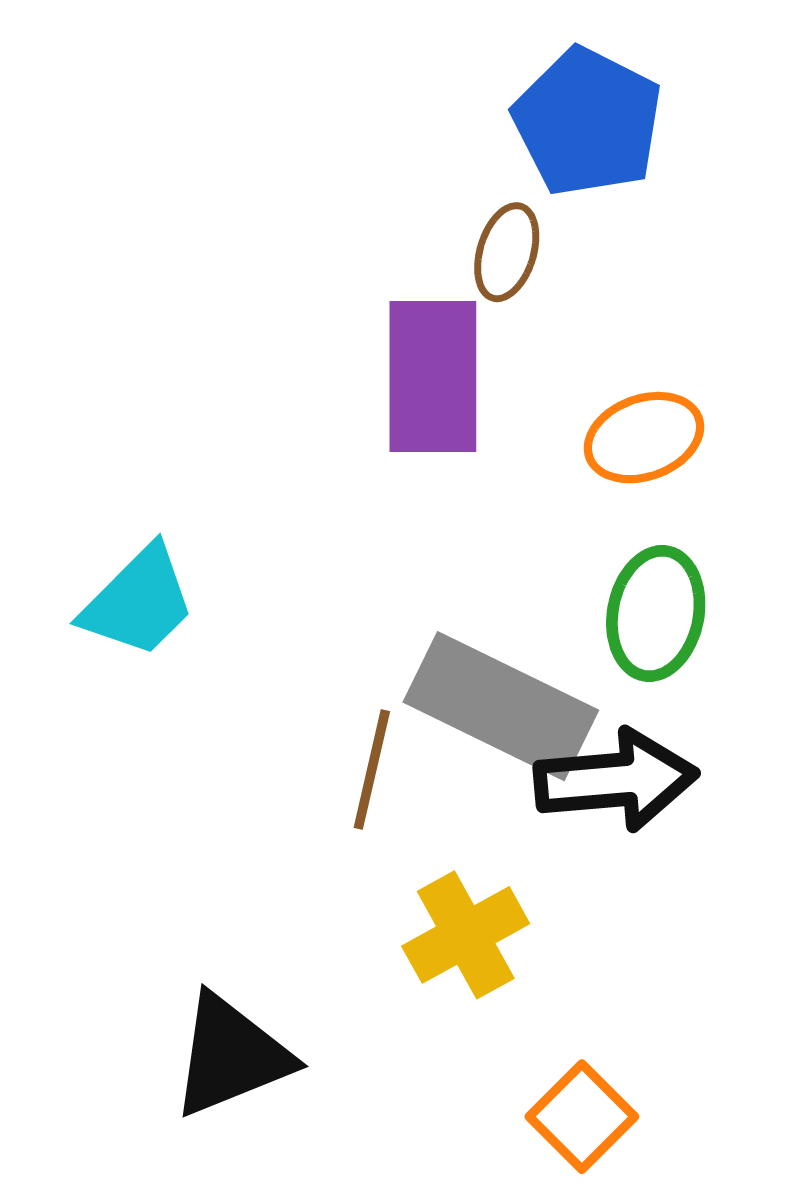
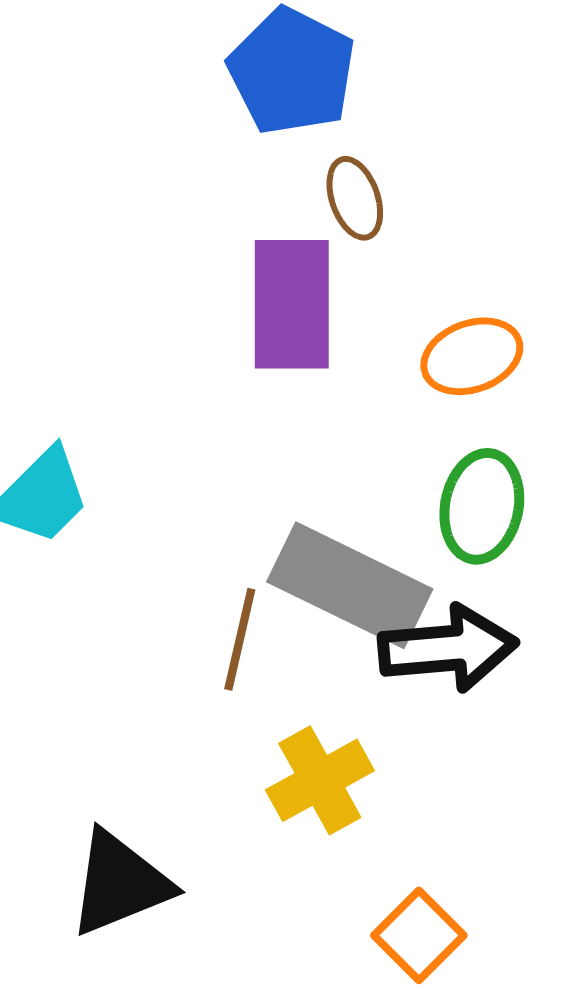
blue pentagon: (588, 122) -> (292, 71), moved
brown ellipse: (507, 252) -> (355, 198), turned -36

